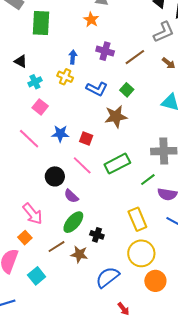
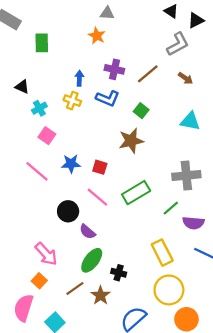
green rectangle: (41, 23) -> (42, 43), size x0.7
blue L-shape: (97, 89) -> (108, 98), moved
brown star: (79, 254) -> (101, 295), turned 30

